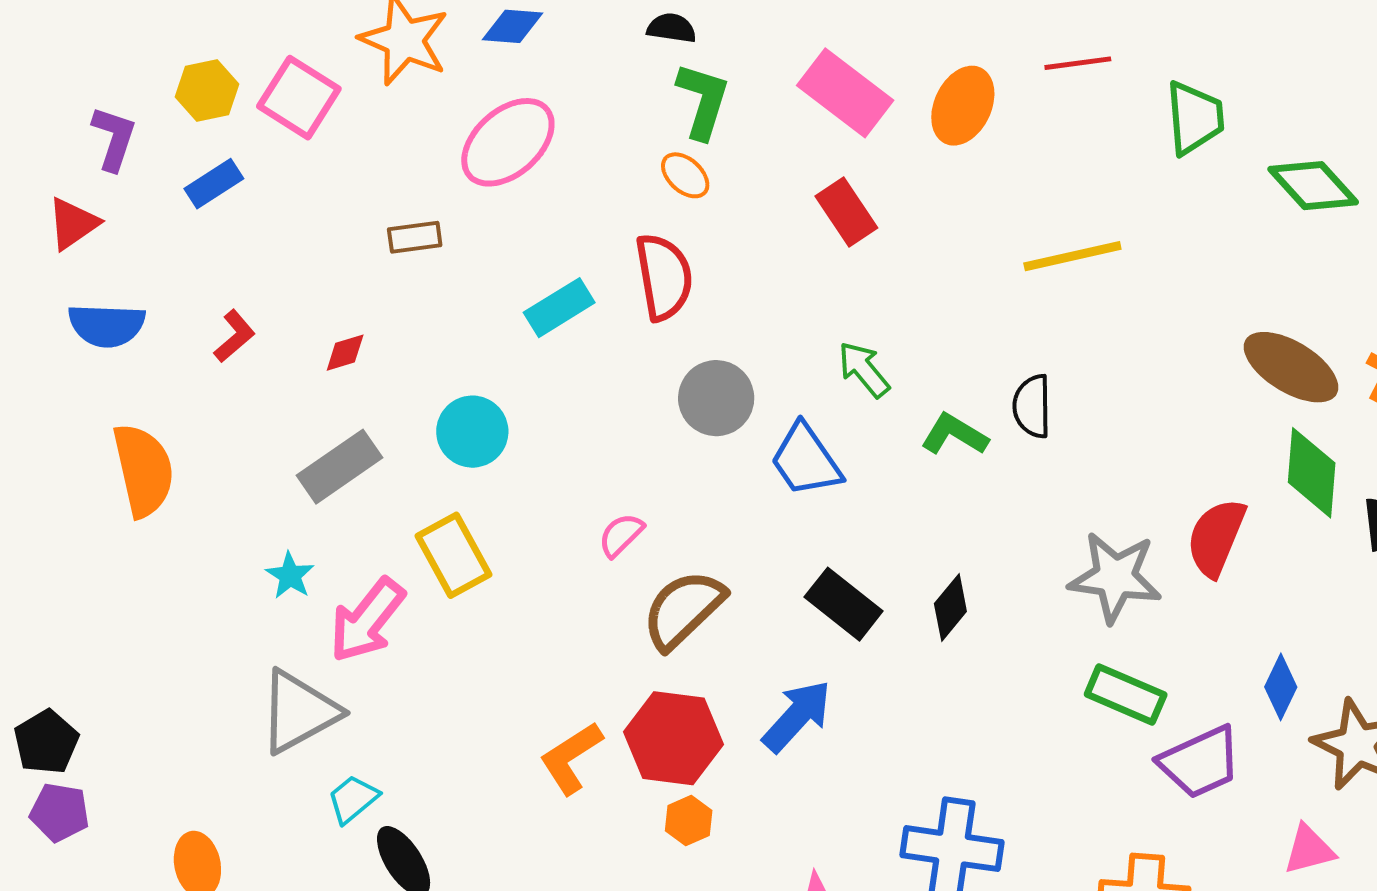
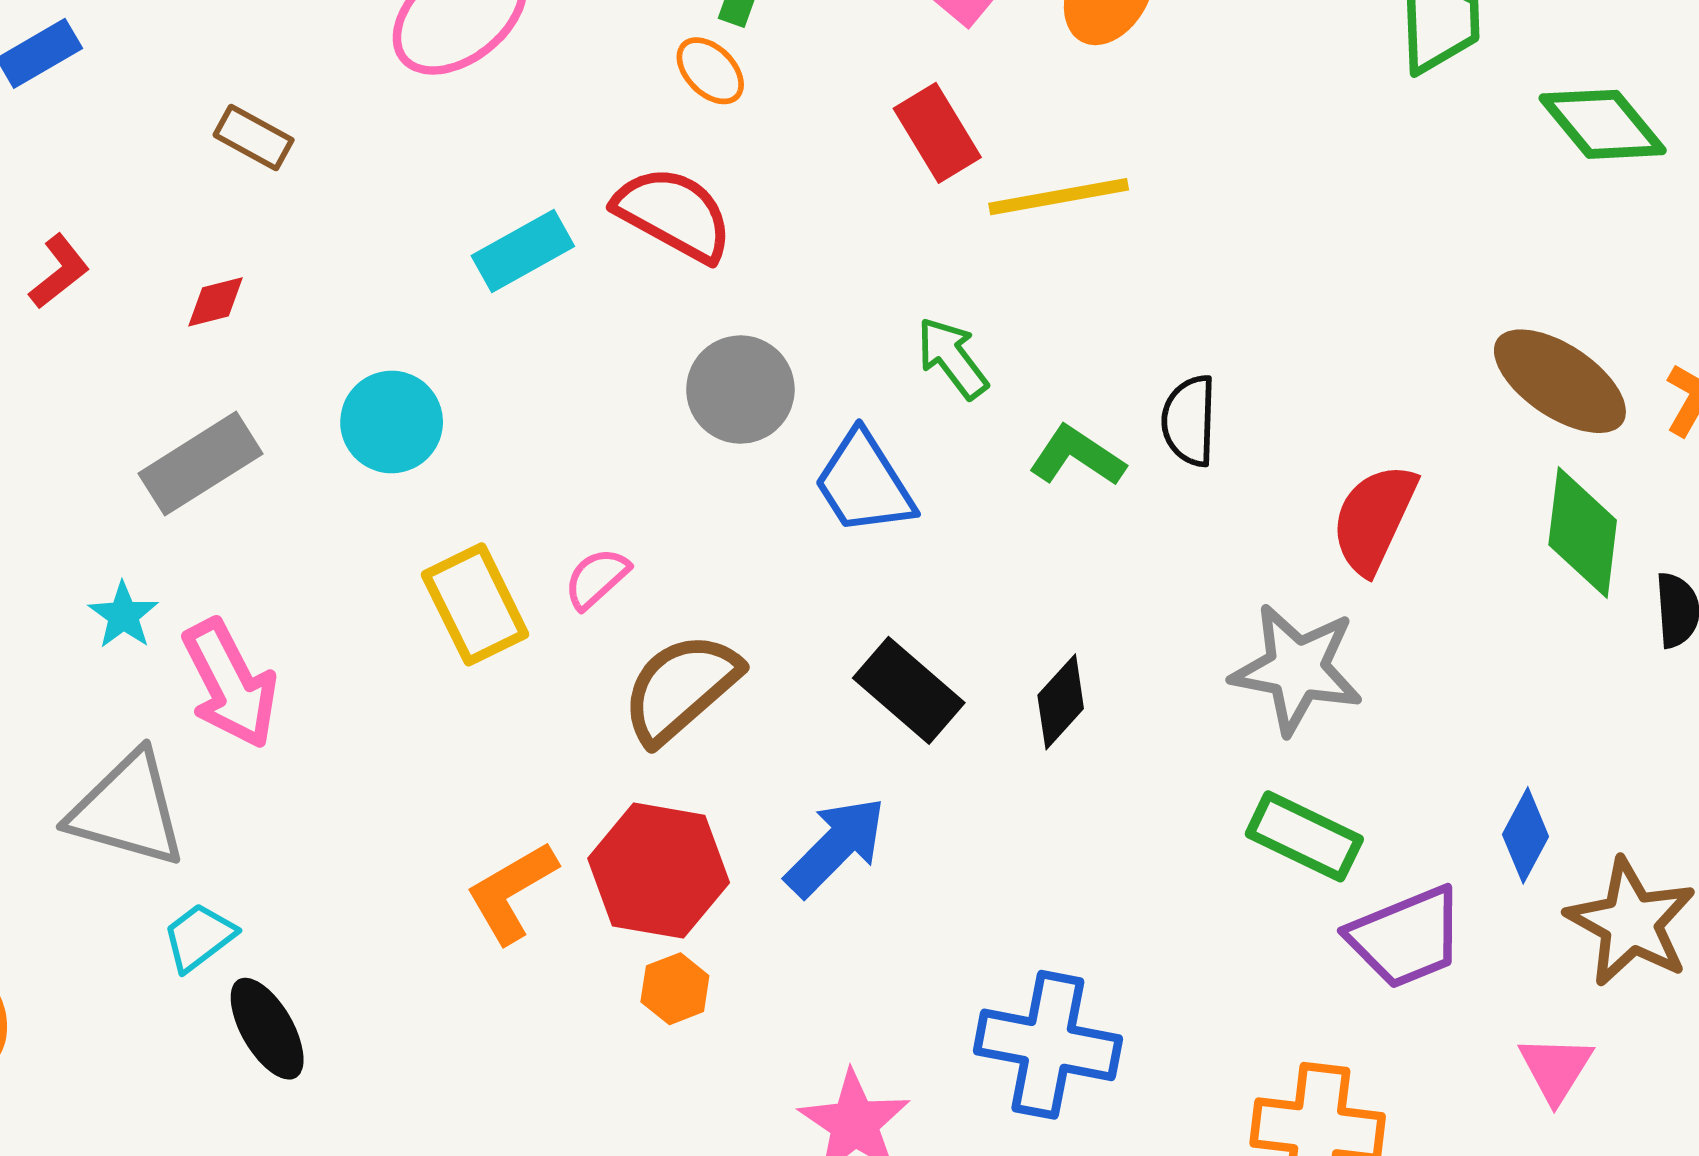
brown rectangle: (415, 237) -> (254, 137), moved, turned 34
yellow line: (1072, 256) -> (1059, 197), moved
red semicircle: (664, 277) -> (674, 214), turned -54
red semicircle: (1216, 537) -> (1374, 519), moved
yellow rectangle: (454, 555) -> (475, 604), moved
pink arrow: (367, 620) -> (230, 684), turned -68
gray triangle: (299, 712) -> (128, 810), turned 42
pink triangle: (1309, 850) -> (1556, 1069), turned -46

